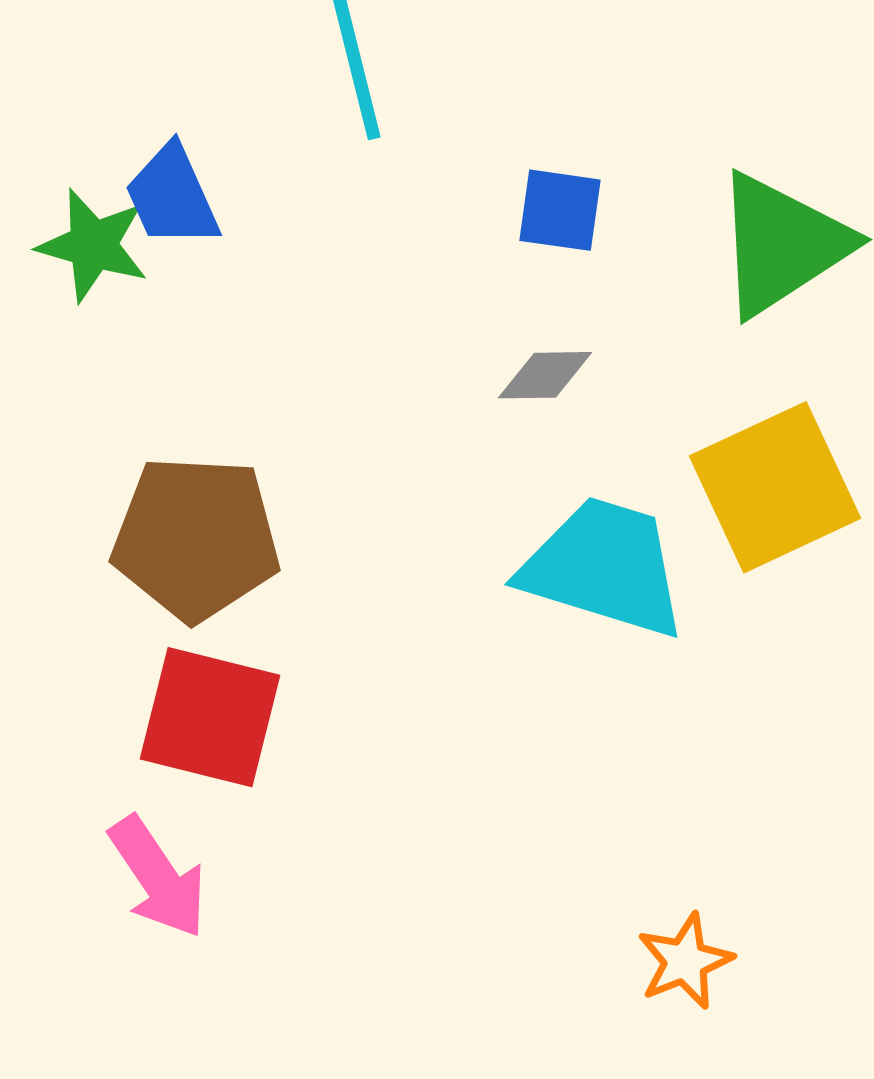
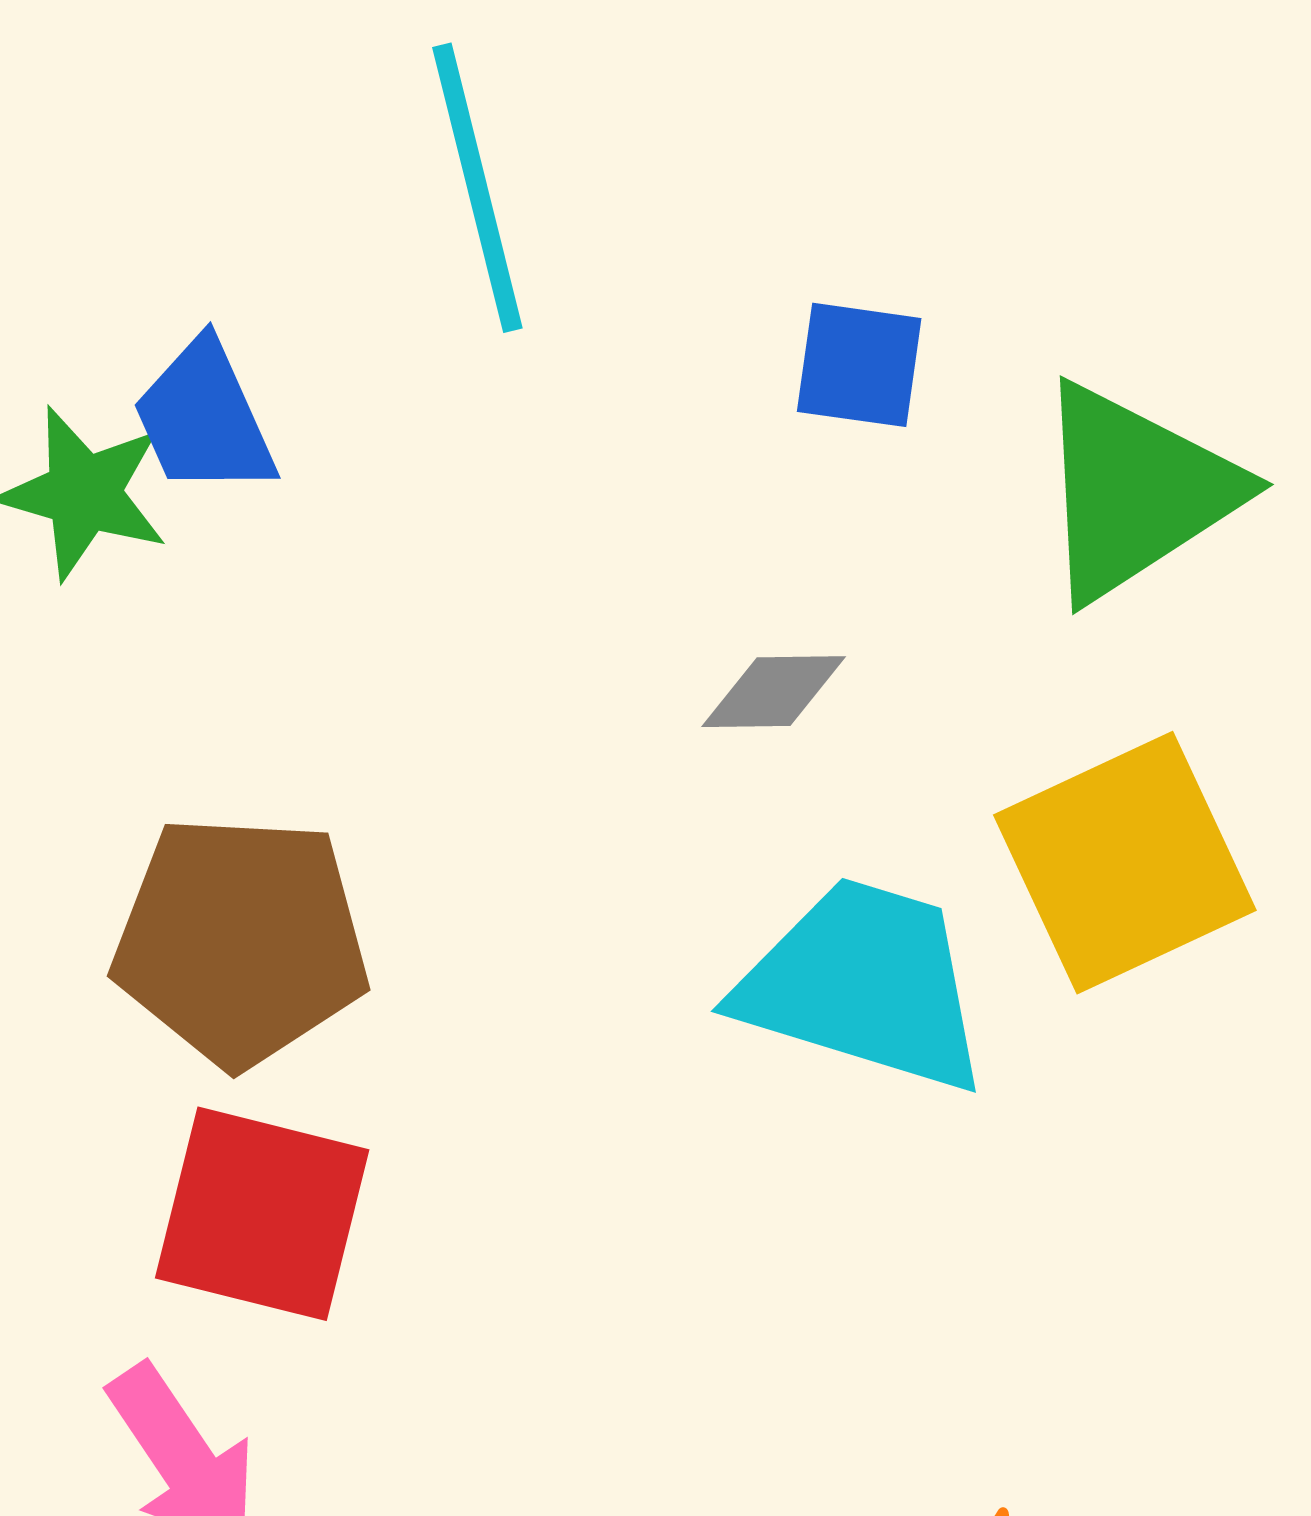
blue square: (560, 210) -> (859, 365), moved

